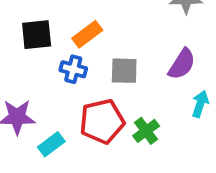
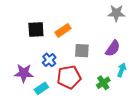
blue cross: (73, 69) -> (49, 60), moved, turned 32
green cross: (146, 131) -> (103, 83), moved

